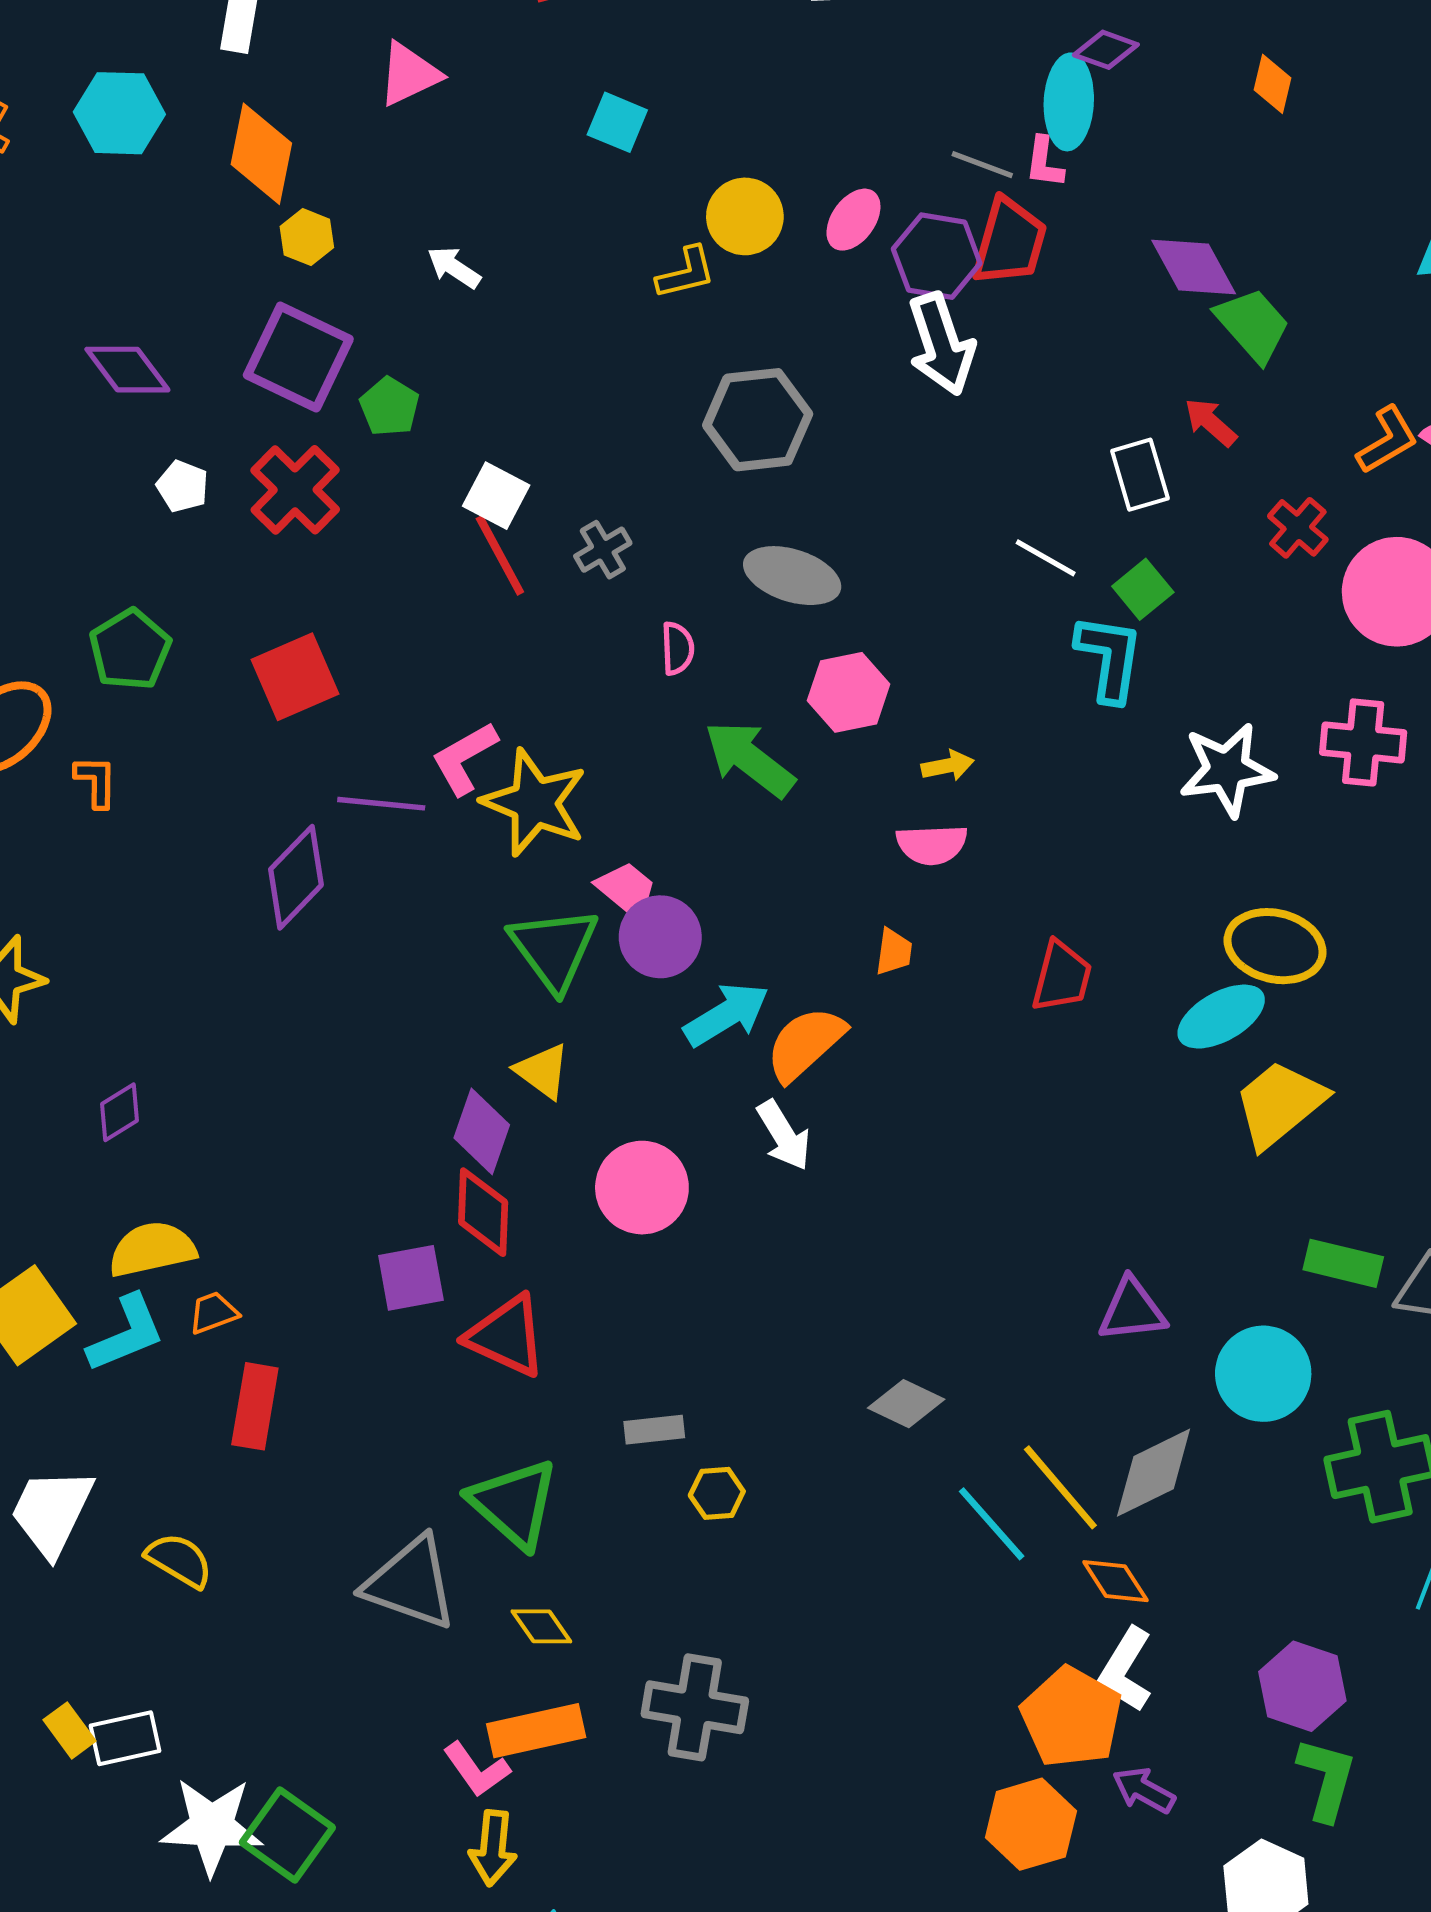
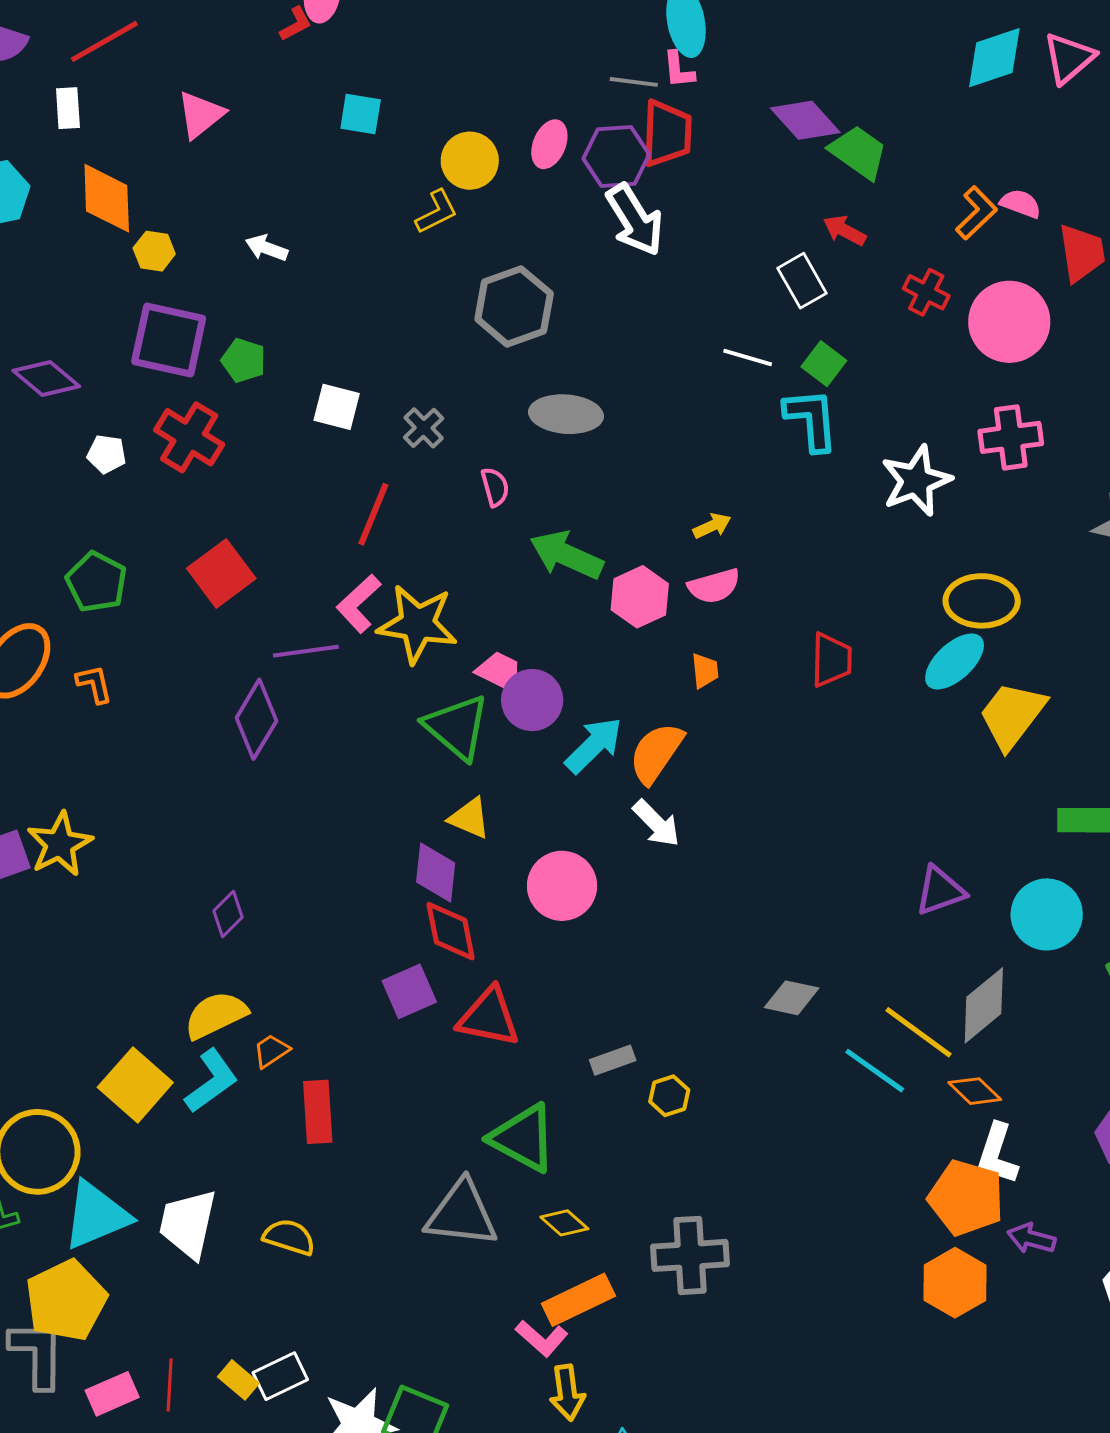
red line: (500, 555) -> (373, 514), moved, turned 64
pink hexagon: (849, 692) -> (640, 597), moved
purple diamond: (120, 1112) -> (228, 914), moved

